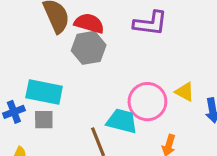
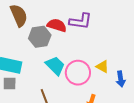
red semicircle: (89, 23) -> (57, 25), moved
cyan trapezoid: (122, 121) -> (55, 66), moved, turned 30

